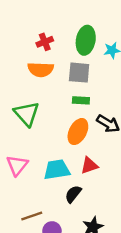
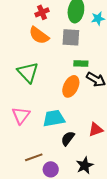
orange semicircle: (41, 69) -> (39, 35), turned 35
green rectangle: (81, 100) -> (81, 63), moved
red triangle: (89, 165) -> (96, 129), moved

